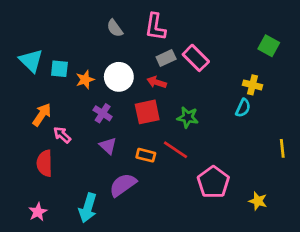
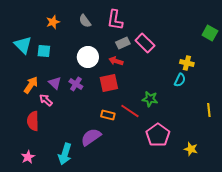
green square: (269, 46) -> (210, 33), moved
orange star: (85, 80) -> (53, 22), moved
green star: (188, 117) -> (150, 99), moved
purple triangle: (108, 146) -> (55, 83), moved

